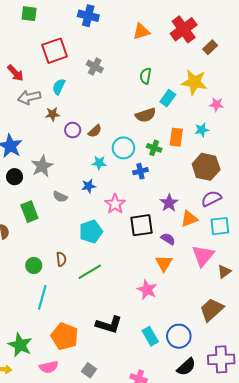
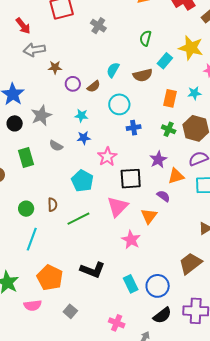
cyan semicircle: (59, 87) -> (113, 70), moved
green cross: (154, 148) -> (169, 129), moved
cyan star: (99, 163) -> (81, 116), moved
cyan pentagon: (91, 232) -> (82, 181), turned -30
purple semicircle: (168, 239) -> (163, 196), moved
pink triangle: (203, 256) -> (117, 207), moved

